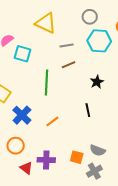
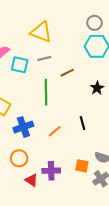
gray circle: (90, 17) -> (94, 23), moved
gray line: (67, 45) -> (44, 59), moved
black line: (88, 110) -> (82, 123), moved
blue cross: (22, 115) -> (23, 127), turned 30

